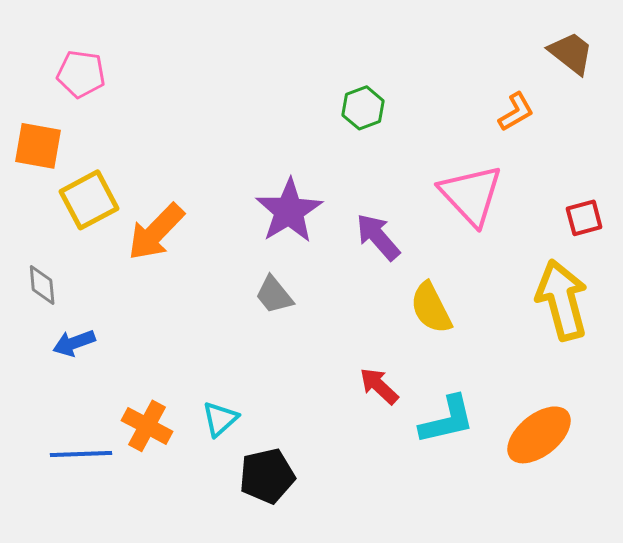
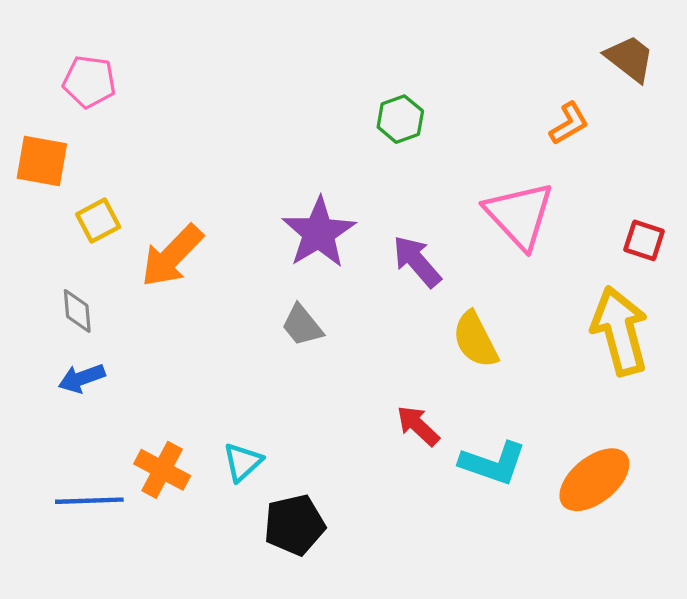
yellow square: (89, 200) -> (98, 221), size x0.7
red square: (584, 218) -> (644, 240), turned 33
gray diamond: (42, 285) -> (77, 311), moved
cyan L-shape: (447, 420) -> (493, 463), turned 32

